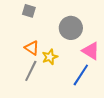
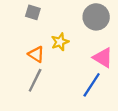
gray circle: (71, 28) -> (96, 17), moved
yellow star: (50, 57) -> (60, 42), moved

